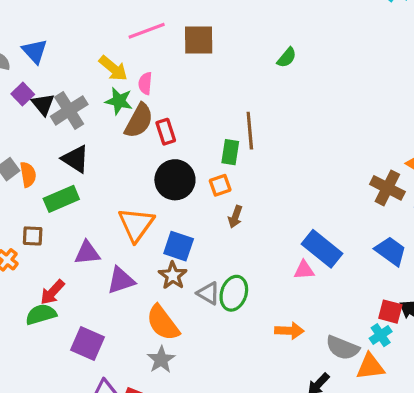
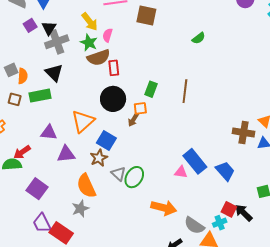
black triangle: (43, 104) -> (49, 28), moved
brown semicircle: (139, 121) -> (99, 58), turned 30
brown line: (250, 131) -> (185, 91), moved
brown cross: (387, 188) -> (244, 132), turned -30
brown arrow: (235, 217) -> (133, 120), moved
brown square: (33, 236) -> (15, 99), moved
blue trapezoid: (391, 251) -> (225, 171), moved
orange arrow: (289, 331) -> (164, 208), size x1.4

